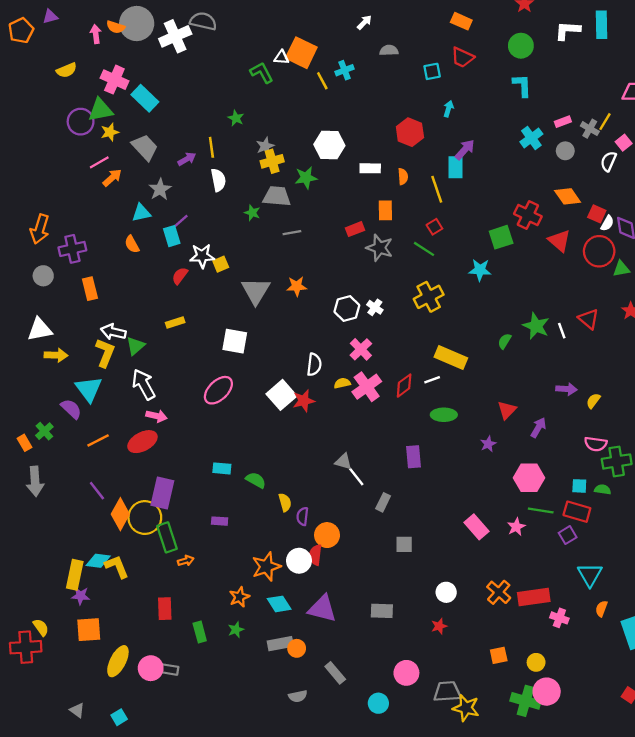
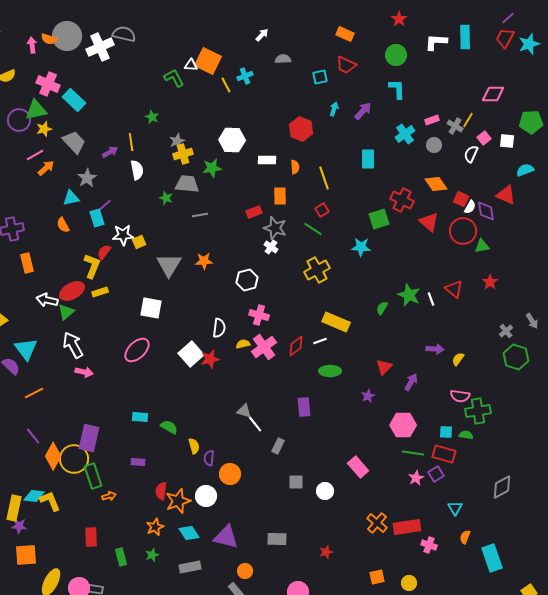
purple arrow: (465, 150) -> (363, 111), moved
cyan rectangle: (455, 167) -> (368, 159), moved
white cross: (375, 307) -> (271, 247), moved
pink cross: (361, 349) -> (259, 315), turned -30
yellow L-shape: (105, 353) -> (92, 266), moved
red ellipse: (142, 442) -> (72, 291), moved
pink star: (516, 527) -> (416, 478), moved
red semicircle: (315, 555) -> (161, 491), moved
cyan triangle: (590, 575) -> (455, 508), size x0.7
white circle: (446, 592) -> (325, 491), moved
orange circle: (297, 648) -> (245, 571), moved

